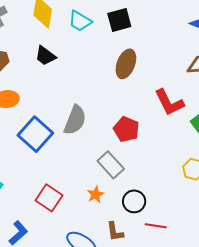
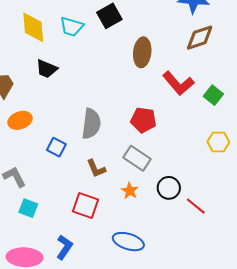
brown ellipse: (126, 64) -> (142, 52), moved
blue square: (35, 134) -> (56, 147), size x0.6
red line: (156, 226) -> (196, 206), turned 45
brown L-shape: (115, 232) -> (96, 169), moved

